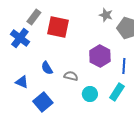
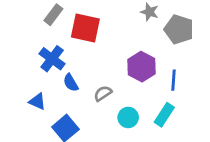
blue cross: (20, 38) -> (52, 59), moved
gray semicircle: (71, 76) -> (103, 93), turned -48

